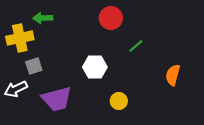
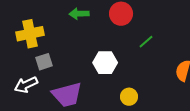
green arrow: (43, 18) -> (79, 14), moved

